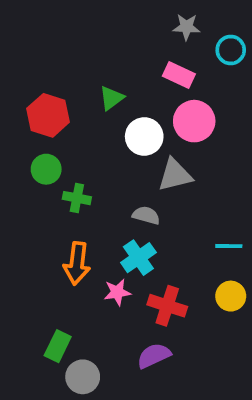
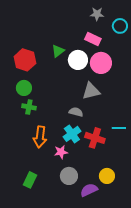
white circle: (144, 136) -> (78, 60), moved
green cross: (77, 198) -> (29, 107), moved
yellow circle: (231, 296) -> (107, 176), moved
red cross: (167, 306) -> (95, 138), moved
purple semicircle: (154, 356) -> (89, 190), moved
gray circle: (83, 377) -> (69, 176), moved

